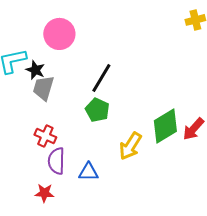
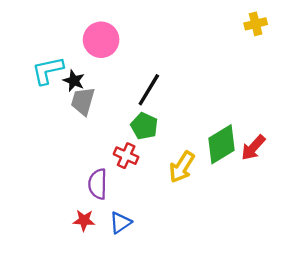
red cross: (45, 136) -> (126, 156), moved
blue triangle: (88, 172) -> (120, 223), moved, turned -35

